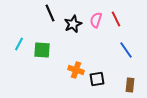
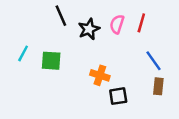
red line: (116, 19) -> (141, 23), turned 42
orange cross: (76, 70) -> (100, 75), moved
brown rectangle: (130, 85) -> (158, 86), moved

